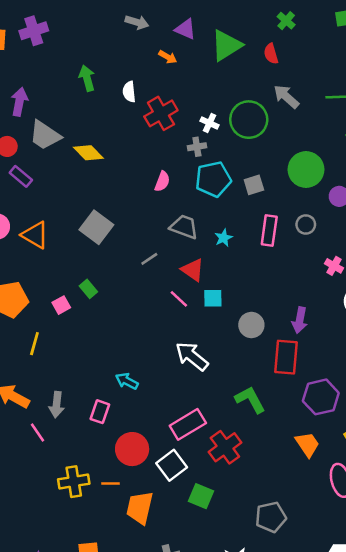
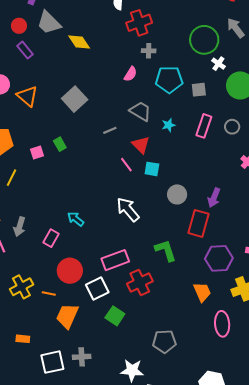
white cross: (210, 123) -> (218, 64), moved
gray cross: (197, 147) -> (149, 51), moved
yellow cross: (74, 482) -> (21, 287), turned -30

